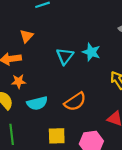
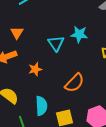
orange star: (19, 81) -> (35, 69), moved
cyan semicircle: (37, 103) -> (41, 106), moved, turned -66

